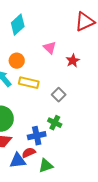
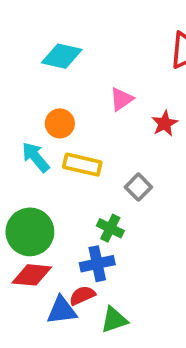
cyan diamond: (18, 25) -> (62, 56), turned 55
pink triangle: (50, 48) -> (122, 99), turned 40
green cross: (55, 123) -> (110, 228), moved

